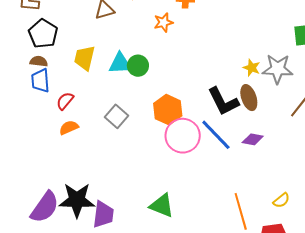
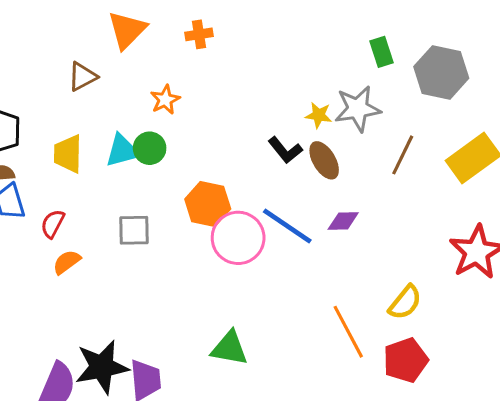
orange star: (163, 22) -> (165, 100), moved
black L-shape: (223, 101) -> (285, 150), moved, size x0.7
gray square: (117, 116) -> (134, 230), turned -30
yellow semicircle: (281, 200) -> (405, 302), size x1.4

